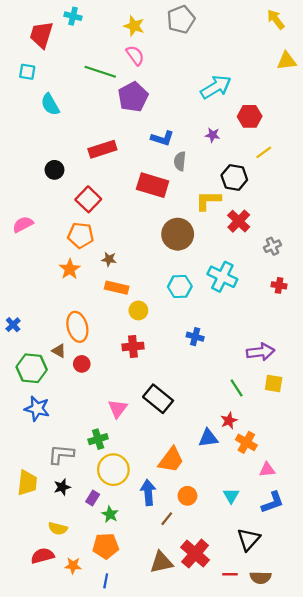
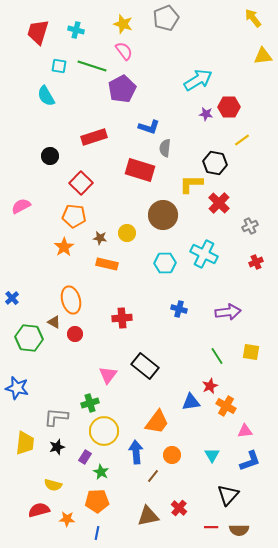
cyan cross: (73, 16) -> (76, 30), moved
cyan square: (27, 72) -> (59, 66), moved
purple star: (213, 135) -> (206, 114), moved
red cross: (279, 285) -> (256, 262), turned -32
yellow circle: (138, 310) -> (127, 233), moved
purple arrow: (261, 352) -> (228, 312), moved
blue star: (37, 409) -> (17, 388), moved
red cross: (195, 554) -> (179, 508), size x0.6

